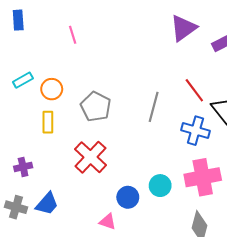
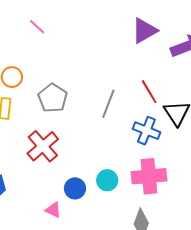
pink line: (73, 35) -> (37, 27), turned -36

